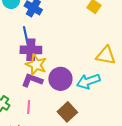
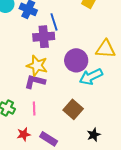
blue line: (26, 35) -> (54, 22), moved
purple cross: (31, 50) -> (44, 37), moved
purple circle: (60, 79) -> (76, 60), moved

